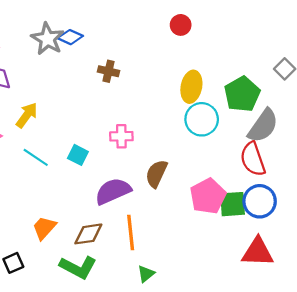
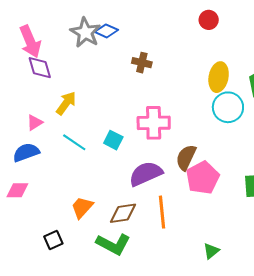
pink cross: (121, 136) -> (154, 123), size x1.5
pink pentagon: (208, 196) -> (203, 178), moved
green triangle: (146, 274) -> (211, 251), moved

